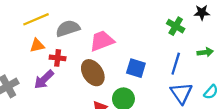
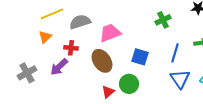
green cross: (176, 26) -> (163, 20), moved, turned 35
orange triangle: (37, 45) -> (45, 37), moved, turned -32

